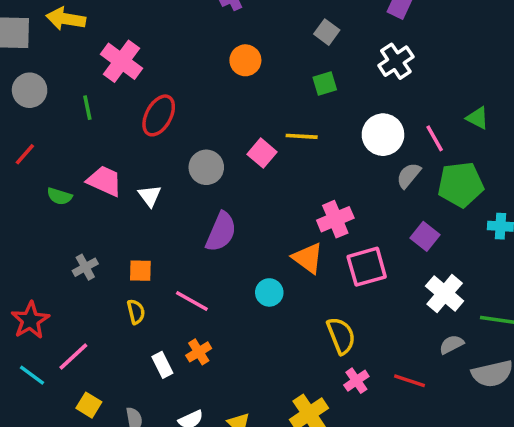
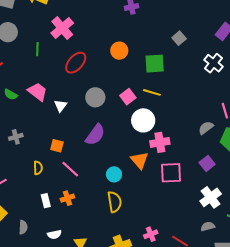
orange circle: (245, 60) -> (119, 51), moved
white cross: (396, 61) -> (213, 63), turned -30
green square: (325, 84) -> (155, 64), moved, size x1.5
white circle: (383, 135) -> (143, 120), moved
orange square: (140, 271) -> (57, 146), moved
yellow semicircle: (341, 336) -> (115, 202), moved

